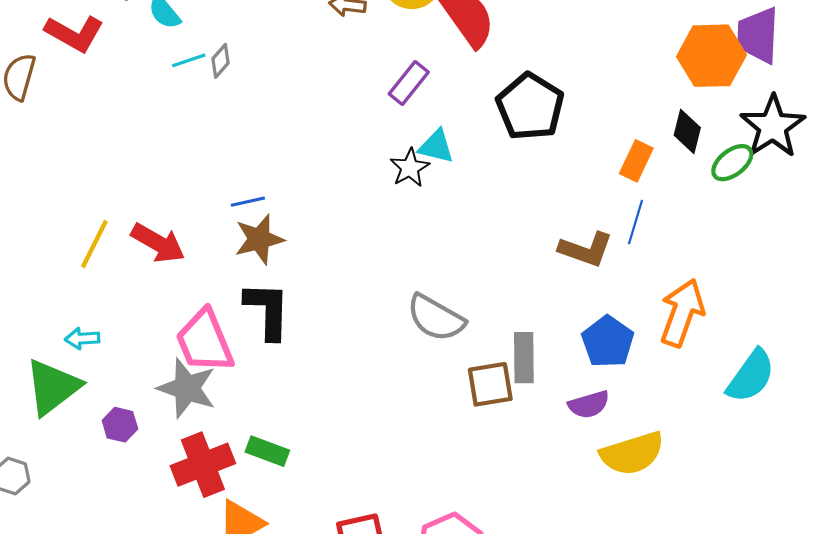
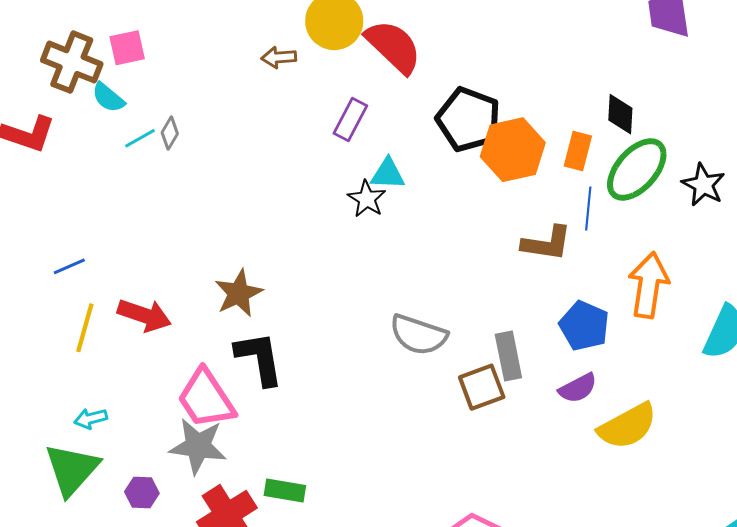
orange hexagon: (711, 56) -> (513, 150), moved
black star: (773, 126) -> (703, 185), moved, size x0.7
green ellipse: (732, 163) -> (637, 169), moved, size x1.6
blue line: (248, 202) -> (69, 266), moved

